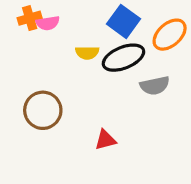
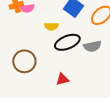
black ellipse: (123, 58) -> (67, 42), moved

